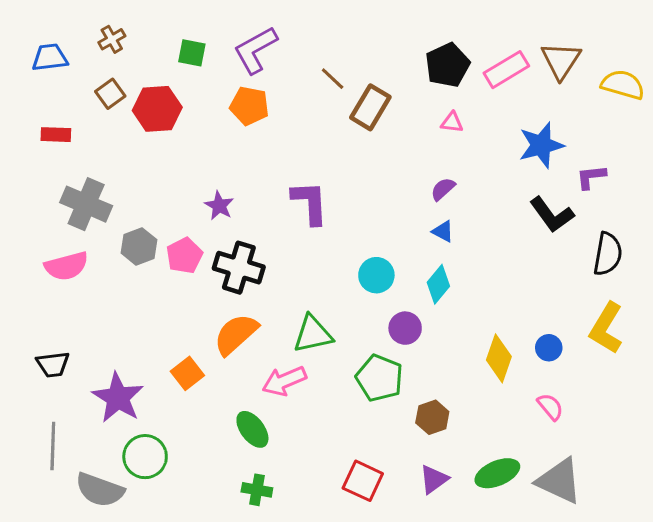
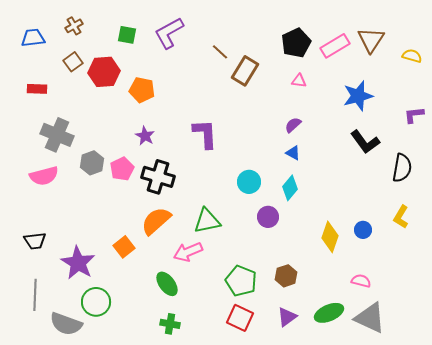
yellow semicircle: (623, 85) -> (412, 56), size x0.7
orange pentagon: (249, 106) -> (142, 90), moved
purple L-shape: (591, 177) -> (414, 115), moved
yellow L-shape: (606, 328) -> (401, 217), size x0.7
green pentagon: (379, 378) -> (241, 281), moved
pink semicircle: (550, 407) -> (361, 281), moved, turned -36

